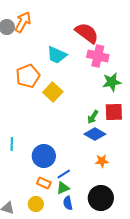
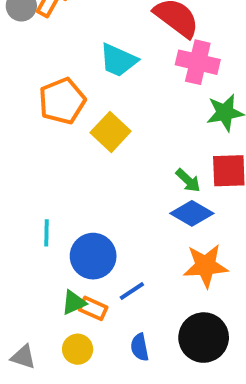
green arrow: (93, 117) -> (188, 180), turned -80
cyan line: (12, 144) -> (47, 233), moved
orange star: (102, 161) -> (206, 266), size x1.6
green triangle: (63, 188) -> (74, 303), moved

